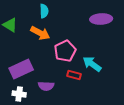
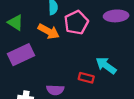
pink pentagon: (65, 51) -> (76, 23), moved
purple rectangle: (21, 69) -> (21, 55), moved

